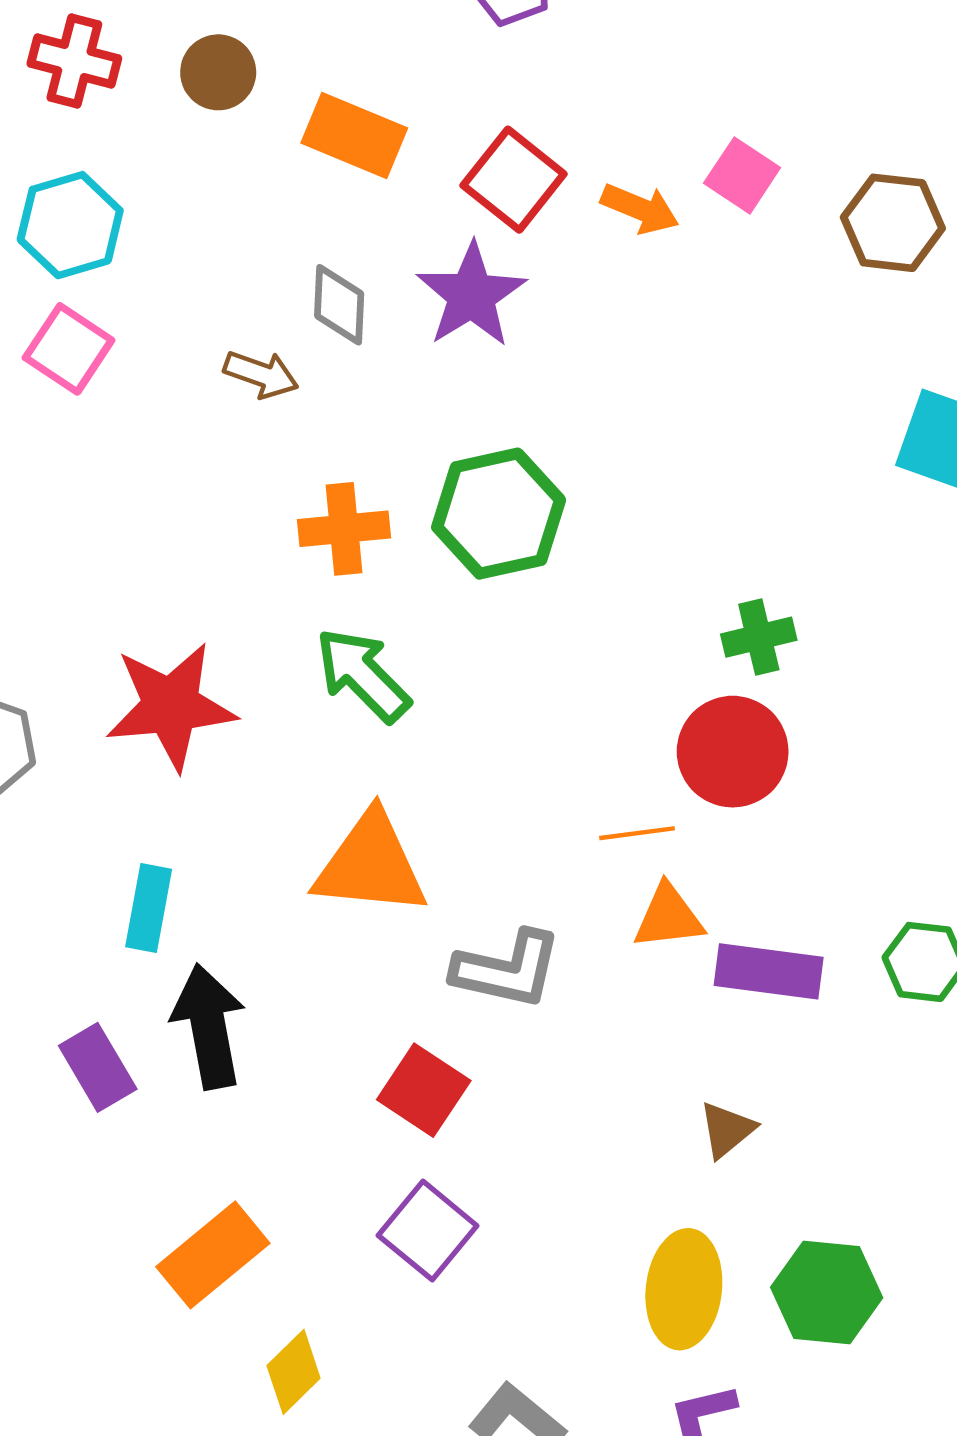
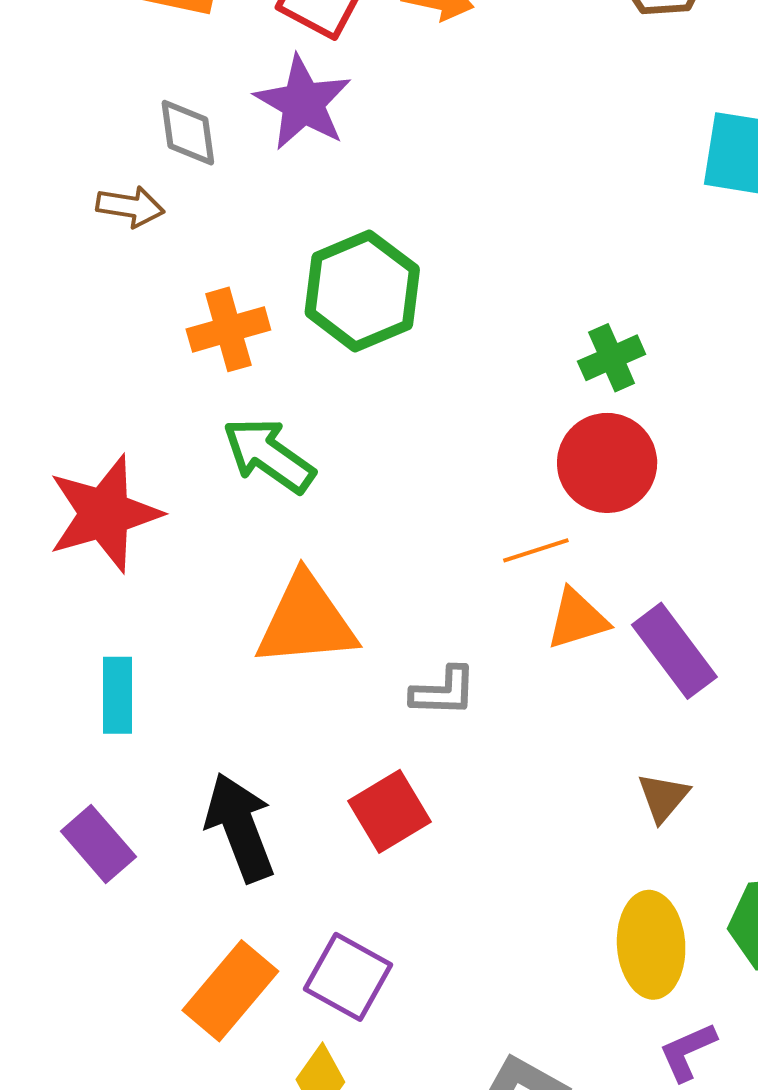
gray L-shape: (507, 969) -> (444, 692), size x0.7
purple rectangle: (769, 971) -> (674, 651), turned 56
black arrow: (209, 1026) -> (240, 827), moved
red square: (424, 1090) -> (389, 811), turned 36
purple square: (428, 1231) -> (348, 977), moved

